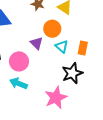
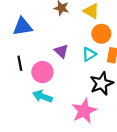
orange circle: (52, 29) -> (101, 34), moved
cyan triangle: (62, 46) -> (89, 54), turned 48

